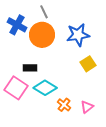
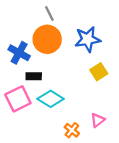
blue cross: (17, 25) -> (19, 53), moved
pink square: (16, 88) -> (18, 99), turned 30
orange cross: (64, 105) -> (72, 130), moved

